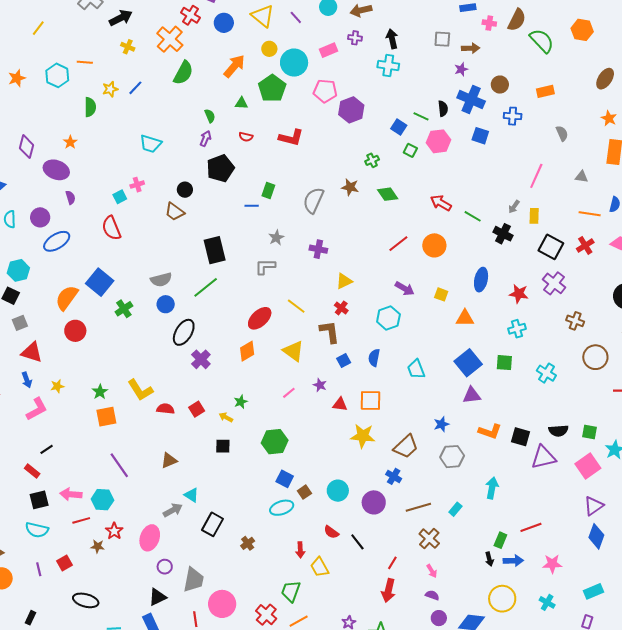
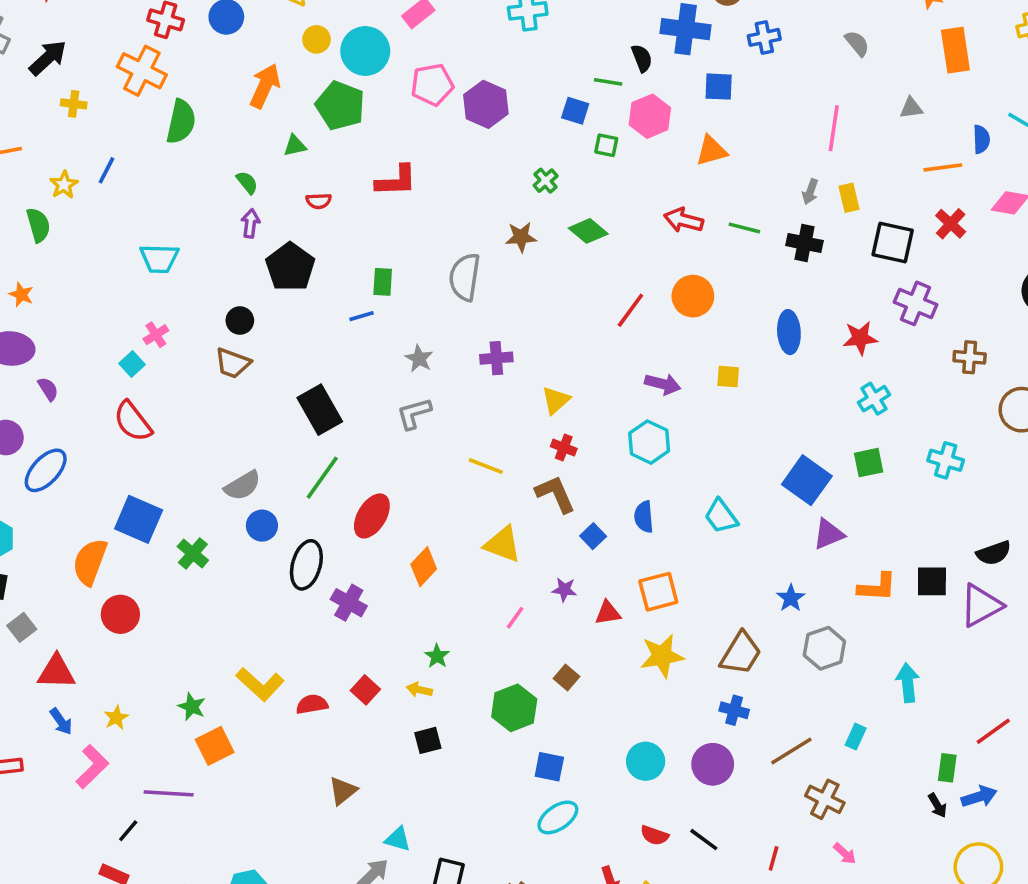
red ellipse: (260, 318) -> (372, 516), moved
orange triangle: (465, 318) -> (711, 151), moved
purple line: (119, 465) -> (169, 793), moved, turned -36
brown square: (304, 492) -> (567, 677), moved

